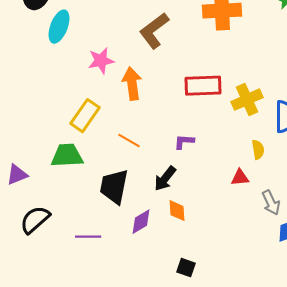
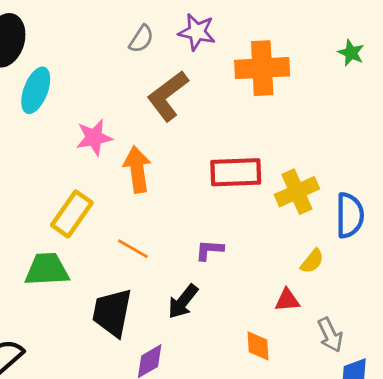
yellow semicircle: (258, 150) -> (312, 261), turned 48
orange diamond: (177, 211) -> (258, 346), moved

